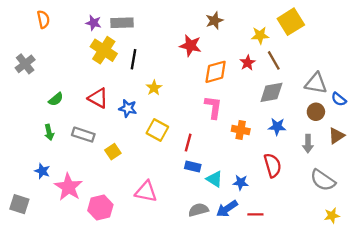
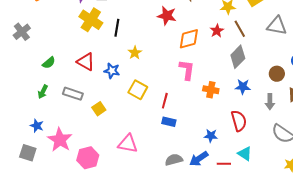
gray triangle: (316, 83) -> (277, 26), moved
gray diamond: (271, 92) -> (238, 57), turned -35
green arrow: (49, 132) -> (43, 92), turned 40
cyan triangle: (214, 179) -> (245, 154), moved
gray square: (19, 204) -> (28, 153), moved

